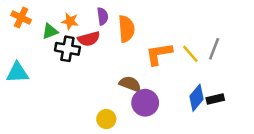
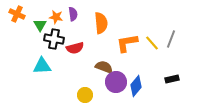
purple semicircle: (103, 16) -> (73, 14), moved
green triangle: (50, 31) -> (40, 25), turned -40
red semicircle: (89, 39) -> (75, 48), moved
cyan triangle: (17, 73) -> (42, 66), moved
blue diamond: (197, 98) -> (136, 86), moved

